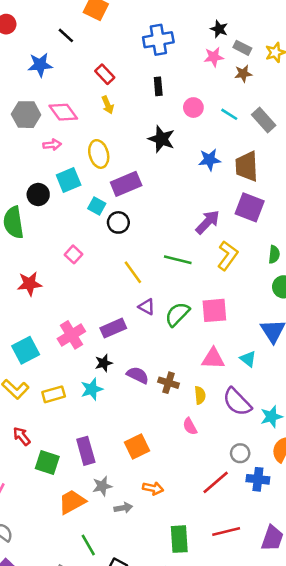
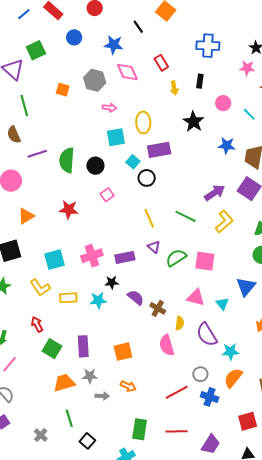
yellow arrow: (108, 105) -> (174, 88), moved
pink diamond: (63, 112) -> (127, 72), moved
black circle: (38, 194) -> (95, 166), moved
pink semicircle: (190, 426) -> (167, 345), size x1.5

